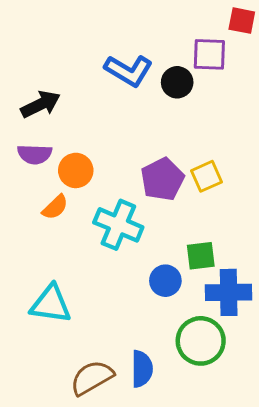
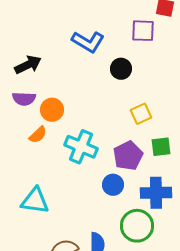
black circle: (177, 82) -> (121, 69), moved
purple pentagon: (162, 179) -> (128, 156), moved
green square: (201, 256) -> (161, 147), moved

